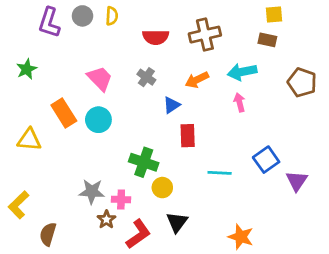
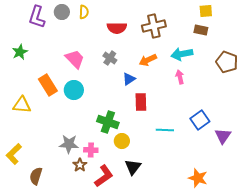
orange star: (241, 237) -> (198, 178), moved

